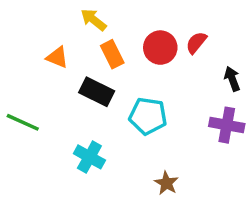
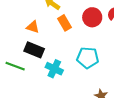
black rectangle: (97, 92) -> (34, 50), moved
cyan cross: (89, 157) -> (54, 69), moved

